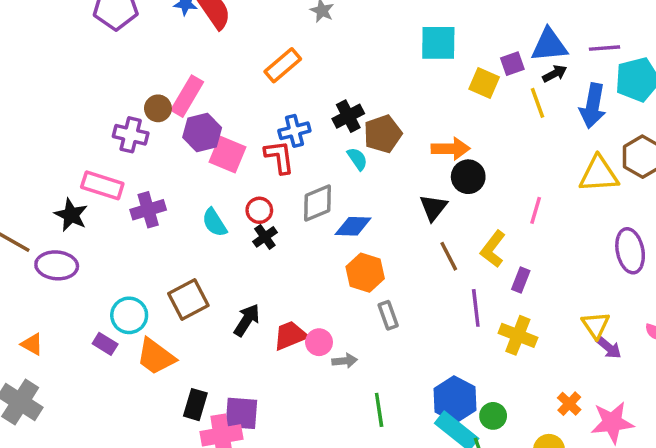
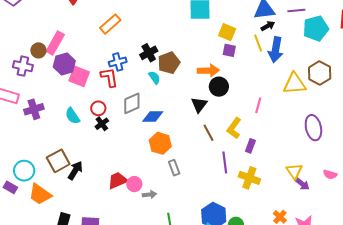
purple square: (512, 64) -> (229, 50), moved, turned 32
blue arrow: (593, 106) -> (276, 50), moved
black arrow: (247, 320) -> (75, 170), moved

